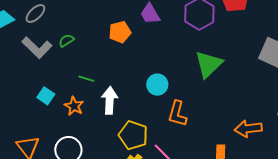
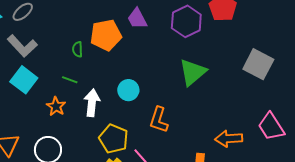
orange pentagon: (120, 32) -> (106, 35), size x1.4
green semicircle: (66, 41) -> (77, 49), moved, turned -63
cyan circle: (157, 85) -> (128, 90), moved
cyan square: (46, 96) -> (24, 80), moved, size x1.5

